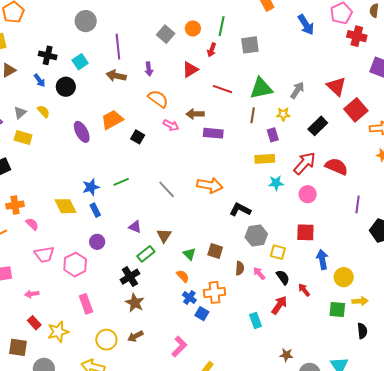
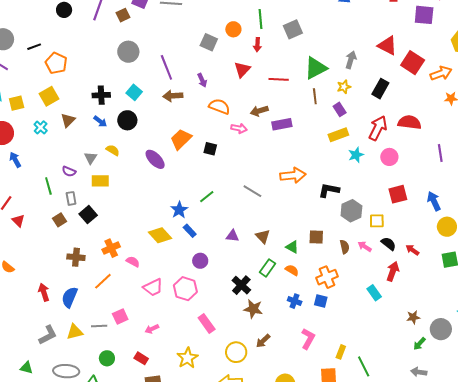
green rectangle: (146, 254) -> (268, 268), moved
blue arrow: (322, 259) -> (434, 201), moved
blue cross: (189, 297) -> (295, 301), moved
red rectangle: (34, 323) -> (141, 358), moved

